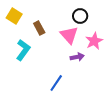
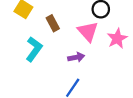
purple arrow: (77, 57) -> (76, 57), moved

